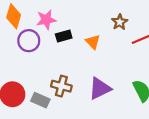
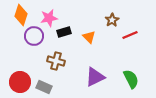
brown cross: (61, 86) -> (56, 61), moved

